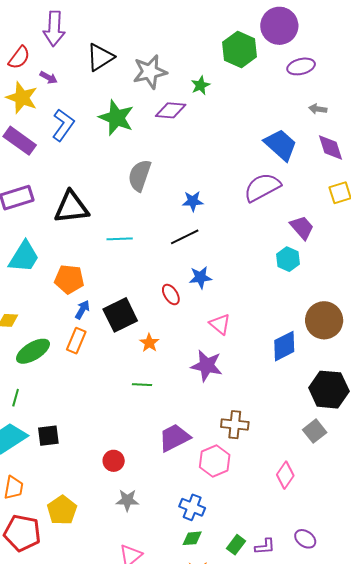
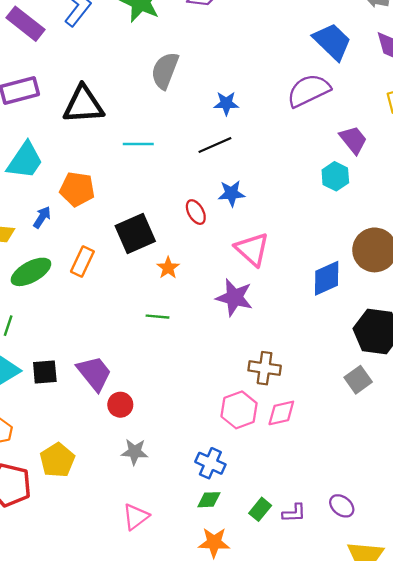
blue arrow: (82, 310) -> (42, 217), moved
pink triangle: (220, 324) -> (252, 249), size x1.4
purple trapezoid: (174, 438) -> (94, 373), moved, turned 76
pink diamond: (285, 475) -> (281, 413), moved, turned 40

